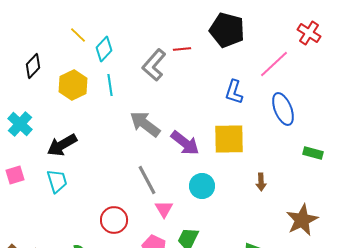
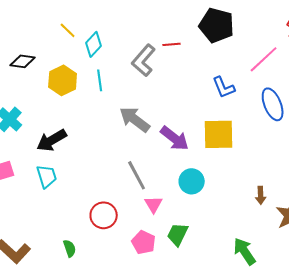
black diamond: (33, 66) -> (23, 61), turned 55
blue L-shape: (234, 92) -> (224, 87), turned -40
brown arrow: (261, 182) -> (261, 195), moved

